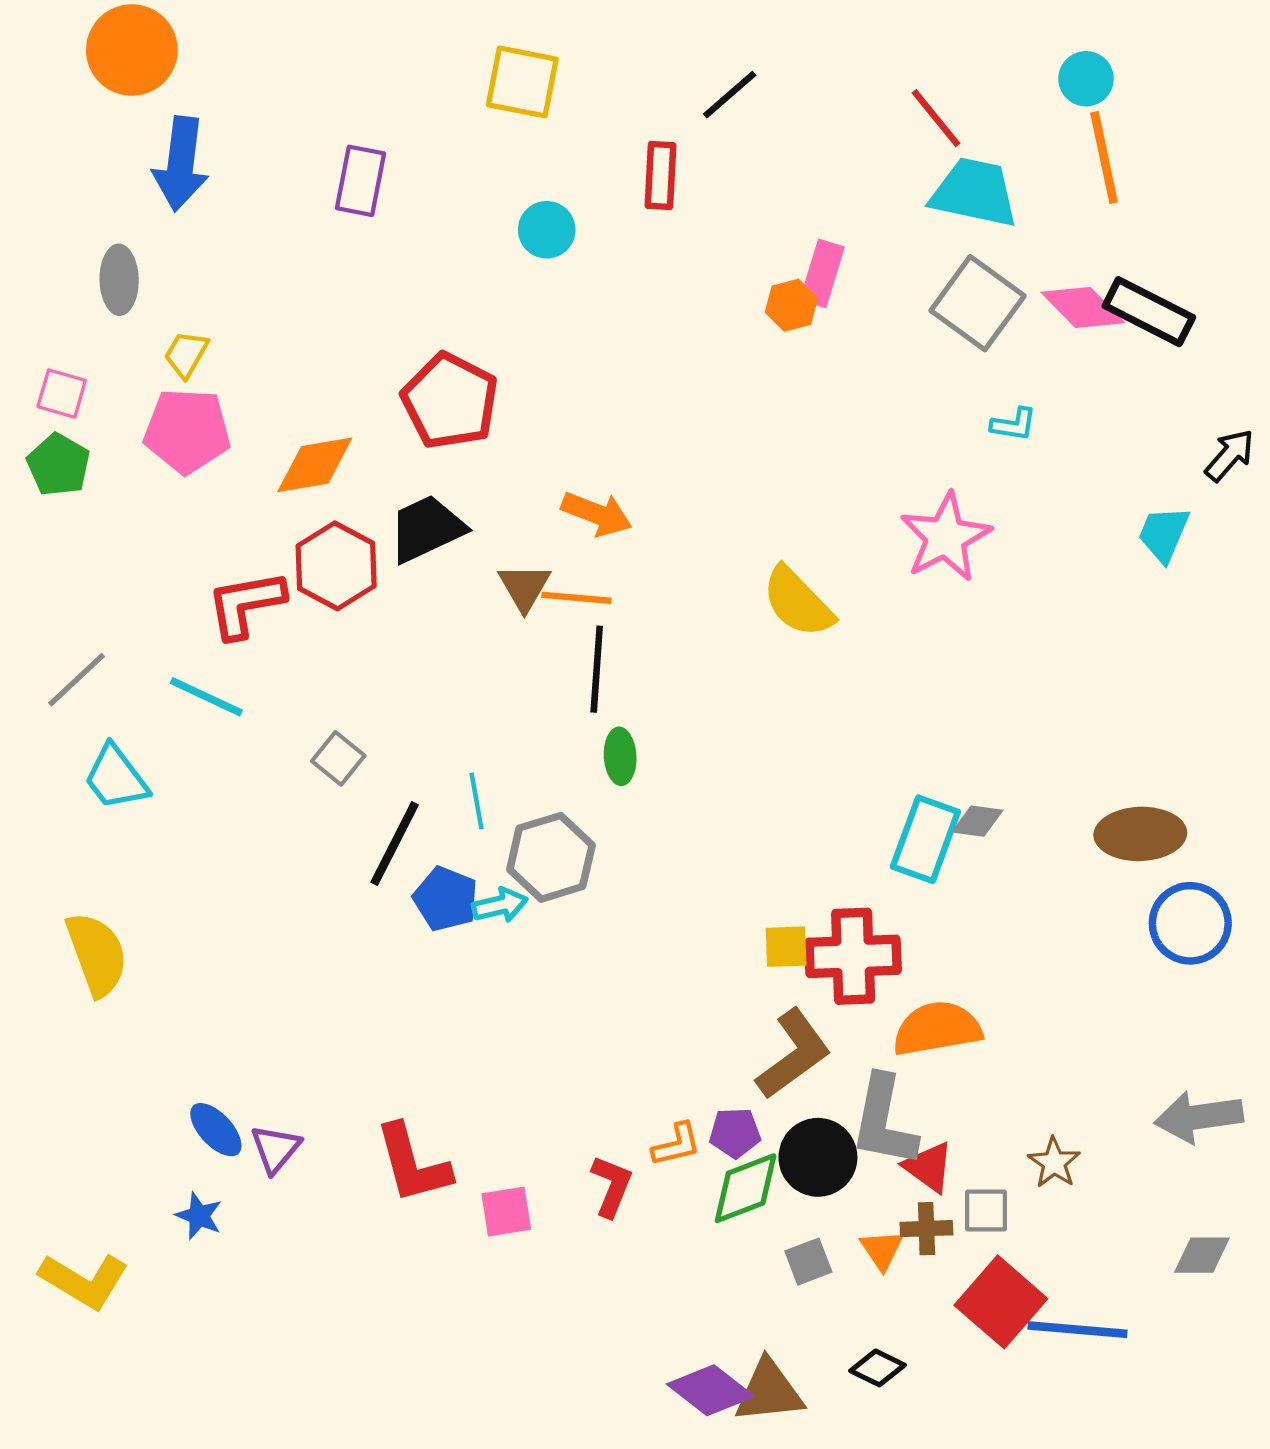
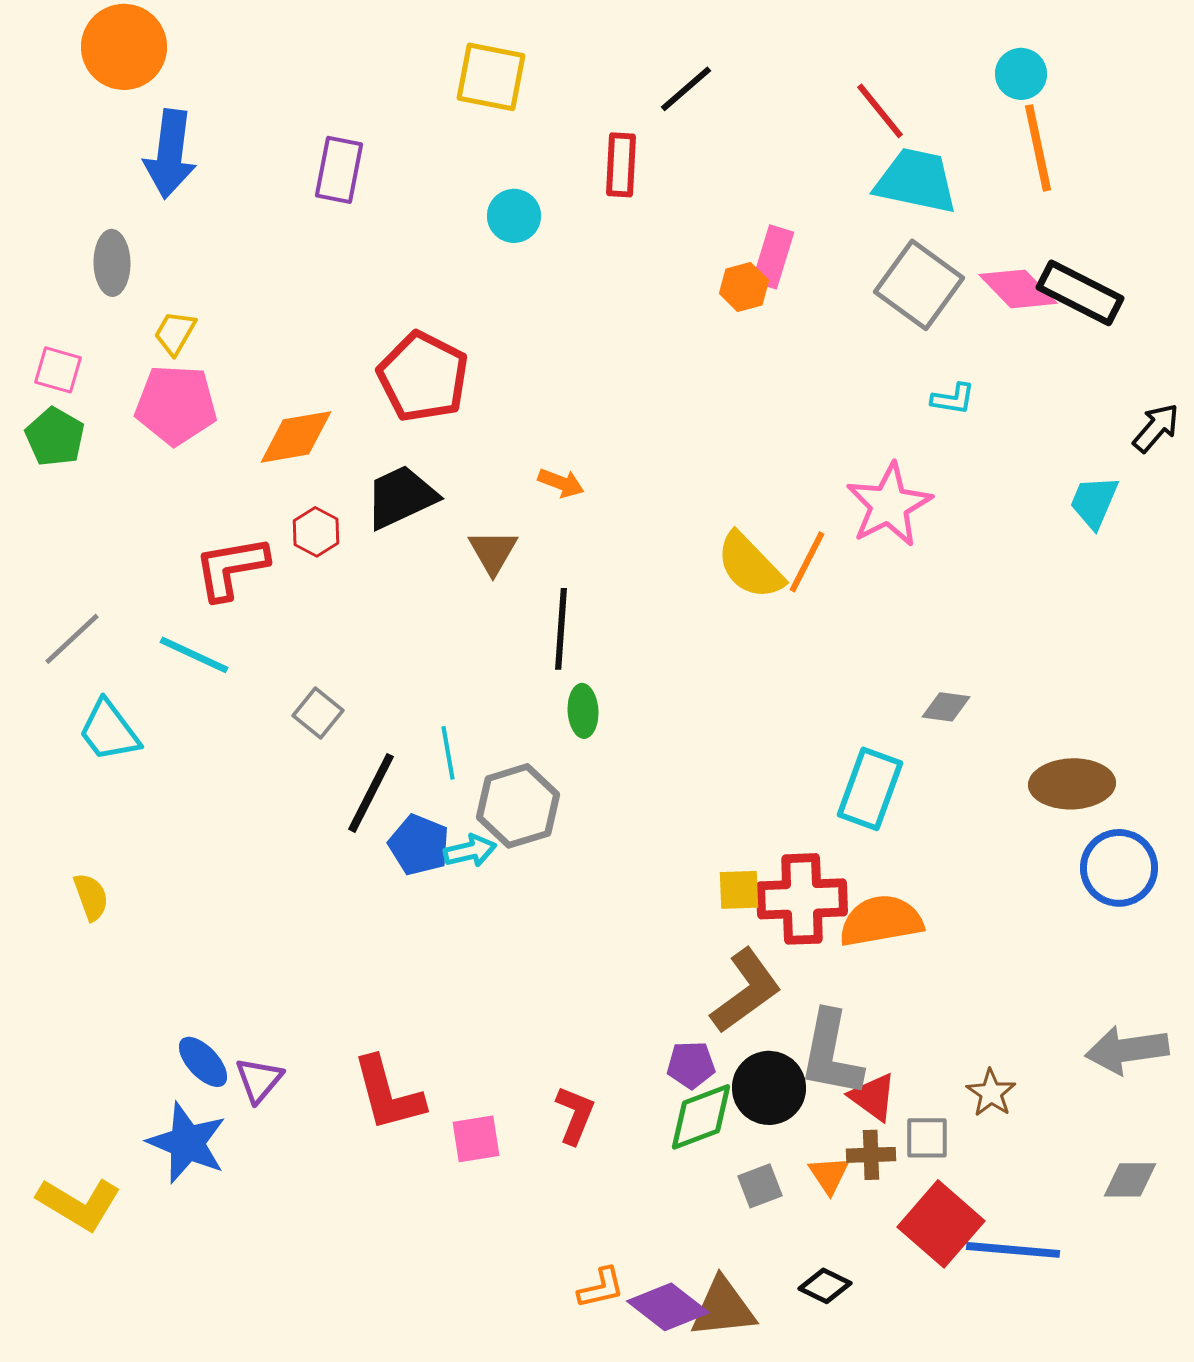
orange arrow: (597, 514) -> (561, 483), size x0.7
red hexagon: (336, 566) -> (316, 532), size x0.6
orange line: (576, 598) -> (807, 562), moved, turned -68
gray diamond: (978, 821) -> (946, 707), moved
yellow semicircle: (97, 954) -> (91, 897), size x0.6
orange semicircle: (937, 1029) -> (881, 921), moved
orange L-shape: (676, 1145) -> (601, 1288), moved
blue star: (199, 1216) -> (187, 1143), size x1.8

